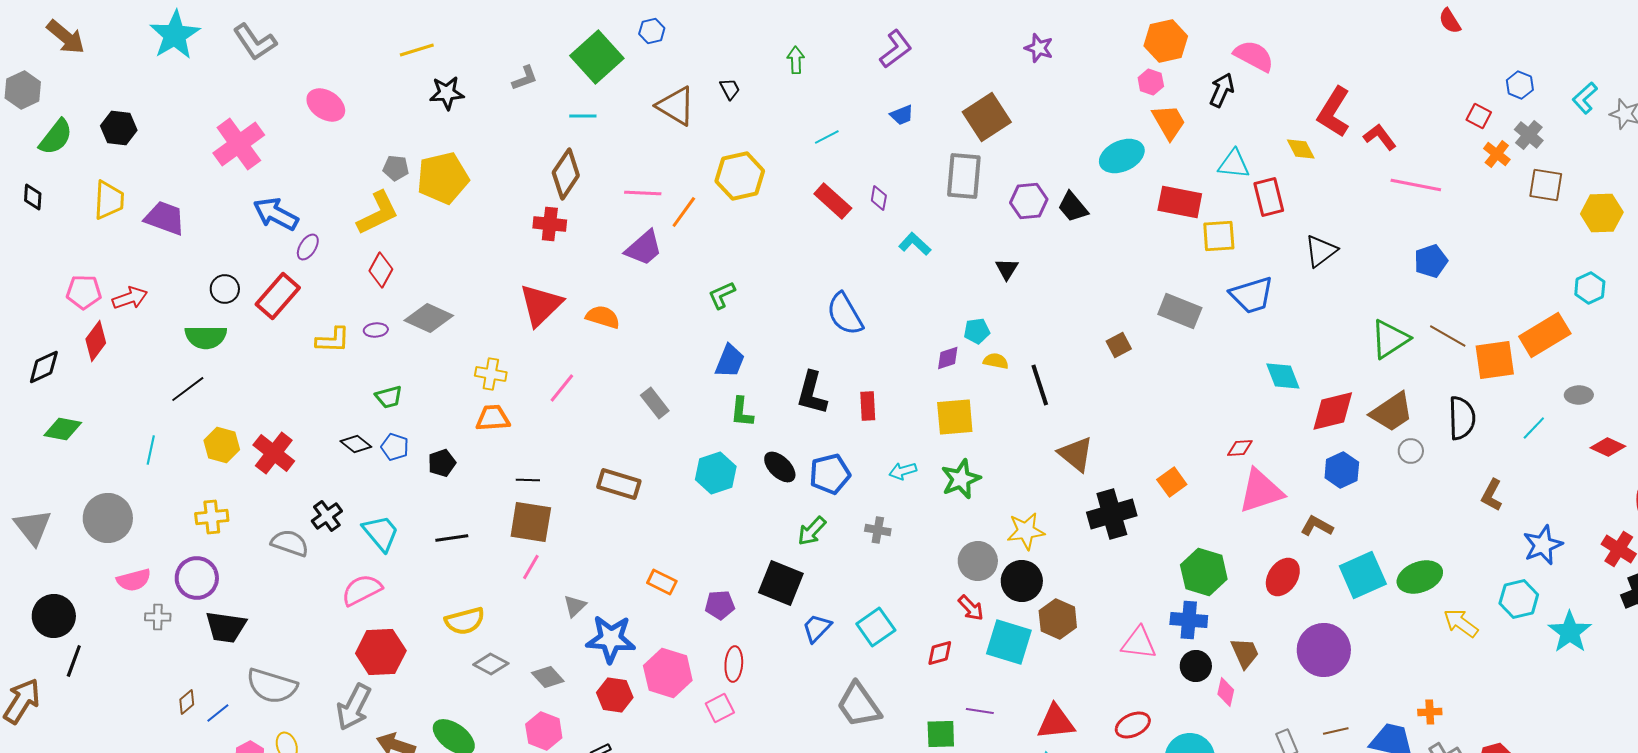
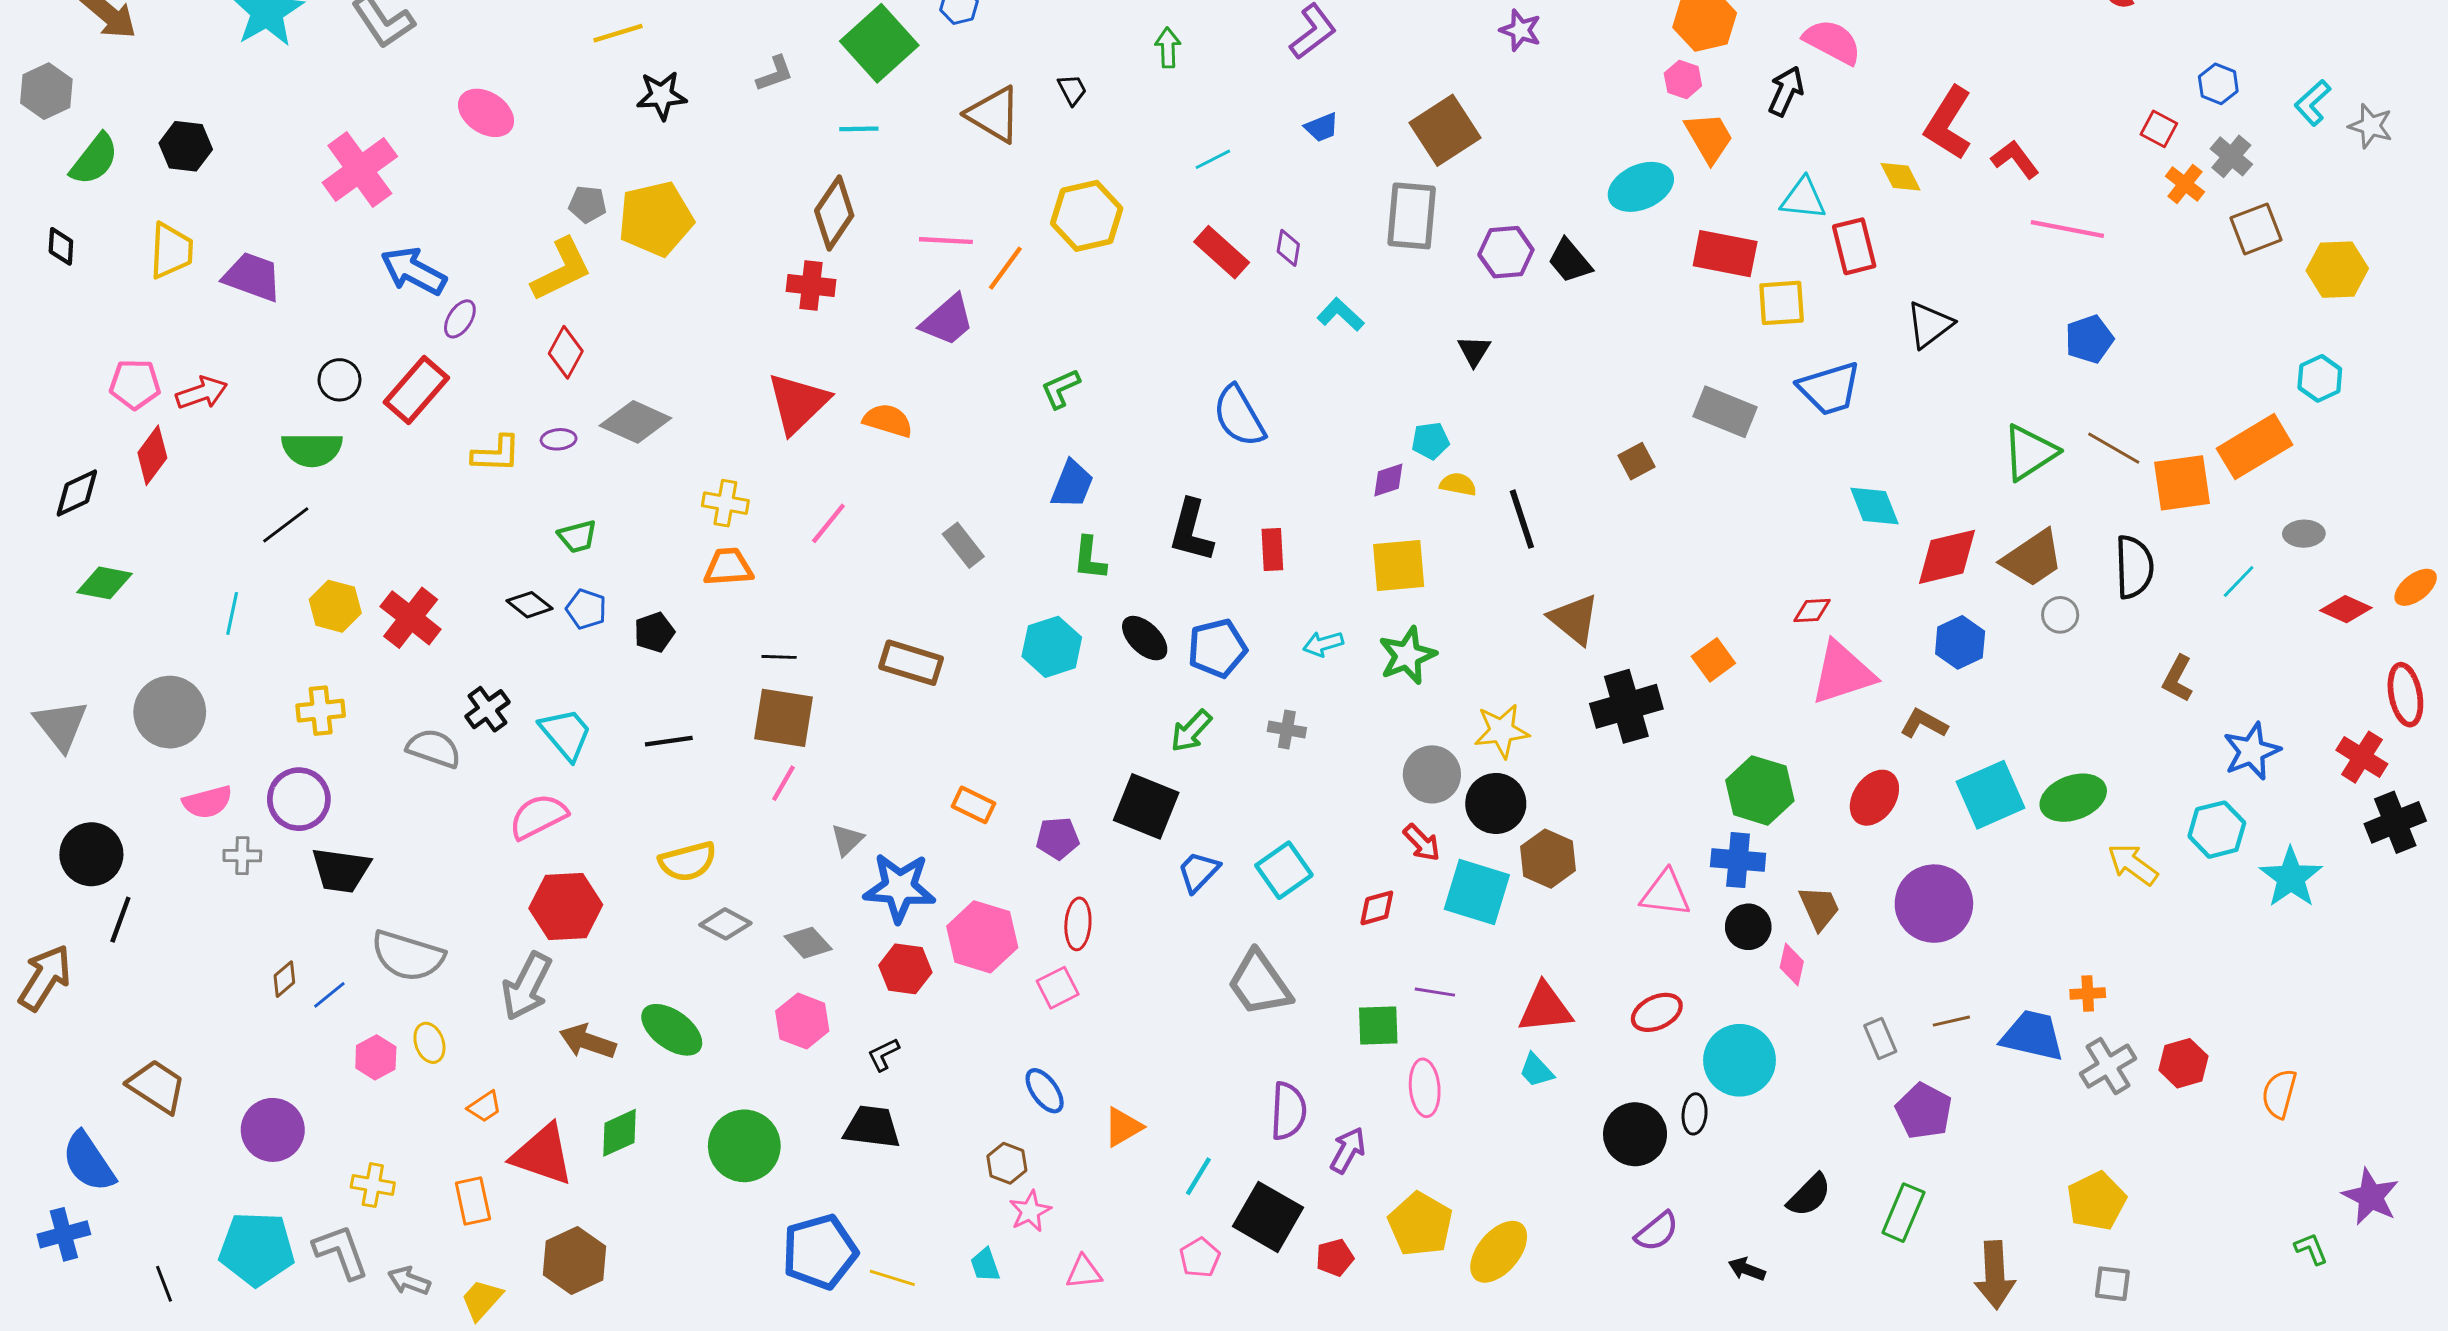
brown square: (1546, 185) -> (2256, 229), turned -30

